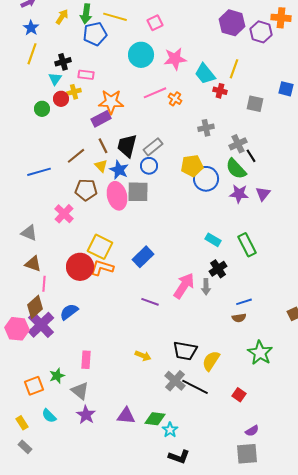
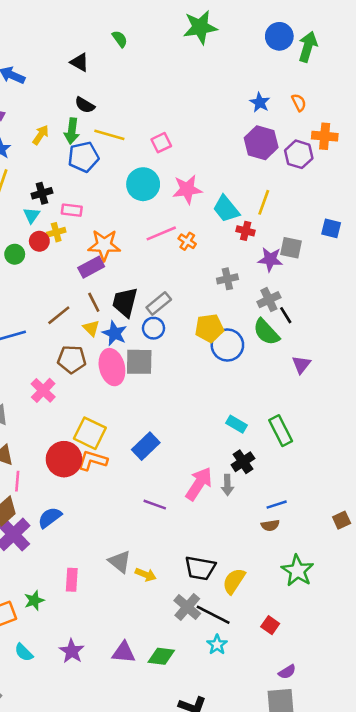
purple star: (239, 194) -> (270, 259), moved
gray triangle: (80, 391) -> (120, 562), moved
cyan star: (170, 430) -> (217, 645), moved

